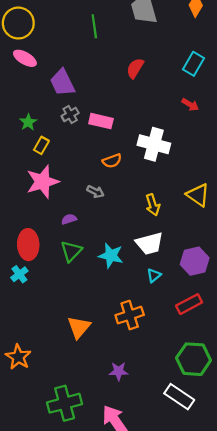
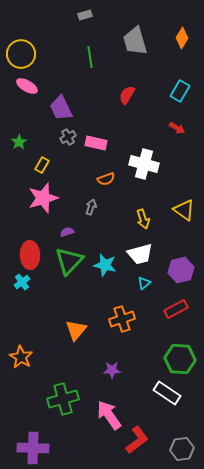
green star: (28, 122) -> (19, 142), moved
gray arrow: (95, 192) -> (91, 207), turned -98
green triangle: (71, 251) -> (69, 261), size x1.4

